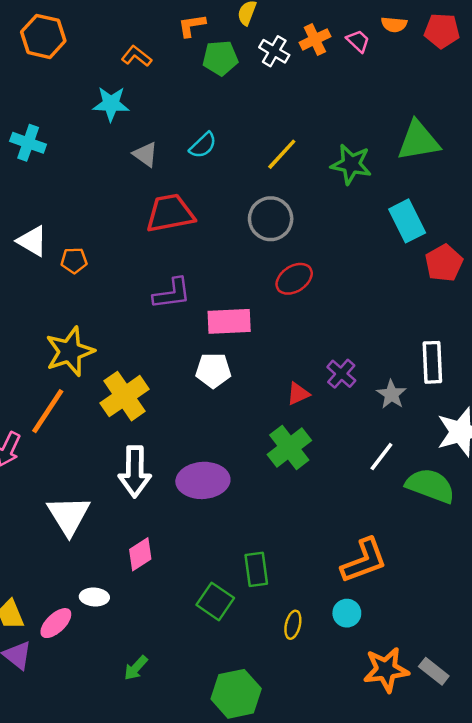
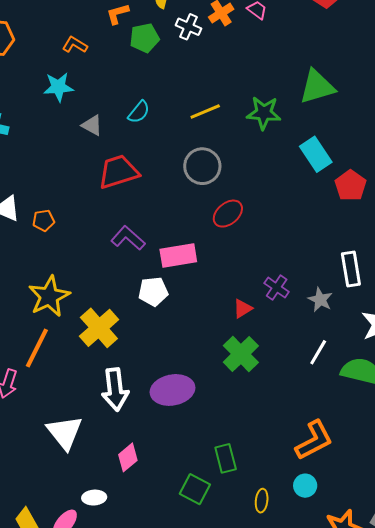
yellow line: (282, 154) -> (205, 111), turned 32
purple L-shape: (172, 293) -> (128, 238), turned -124
white pentagon: (213, 370) -> (153, 292), moved

